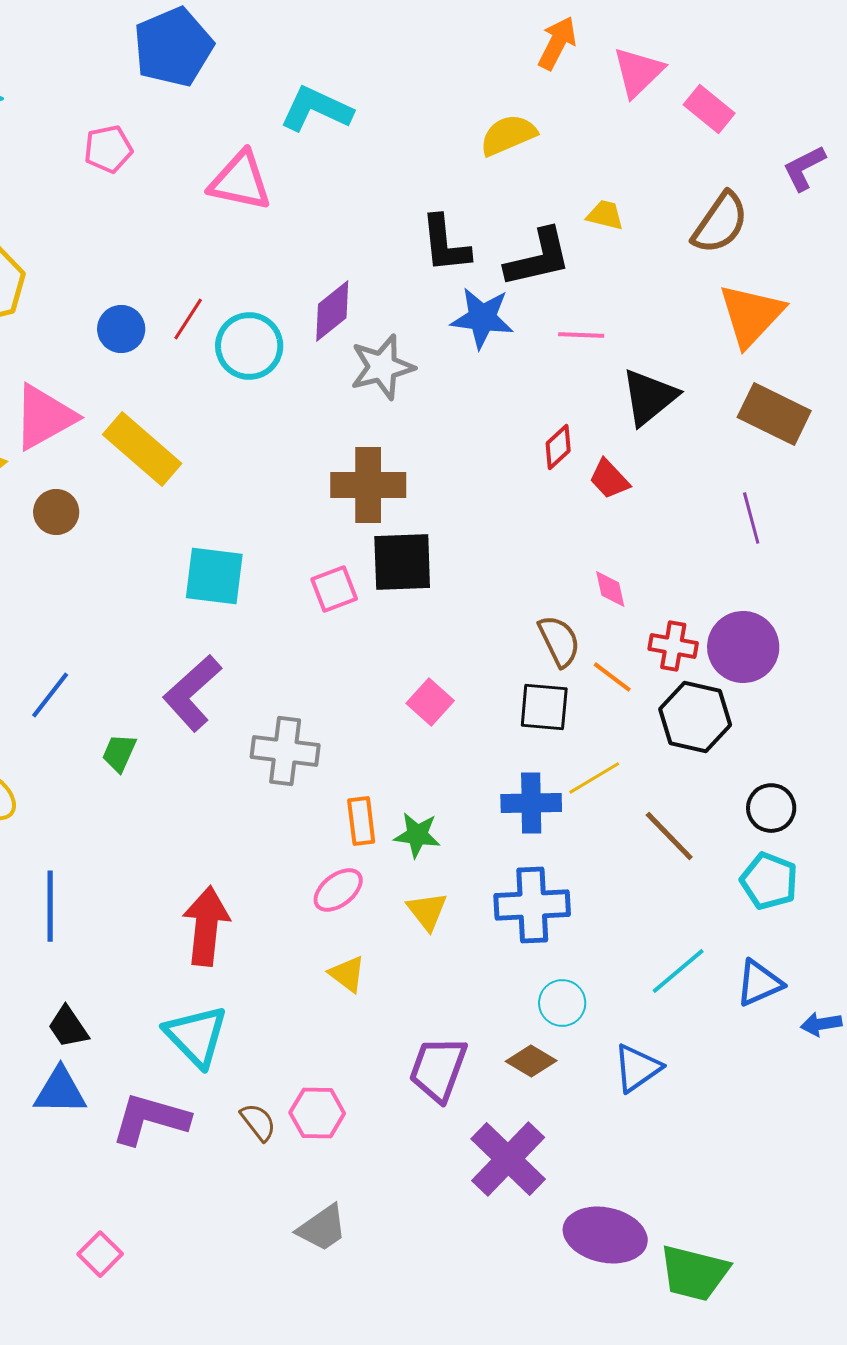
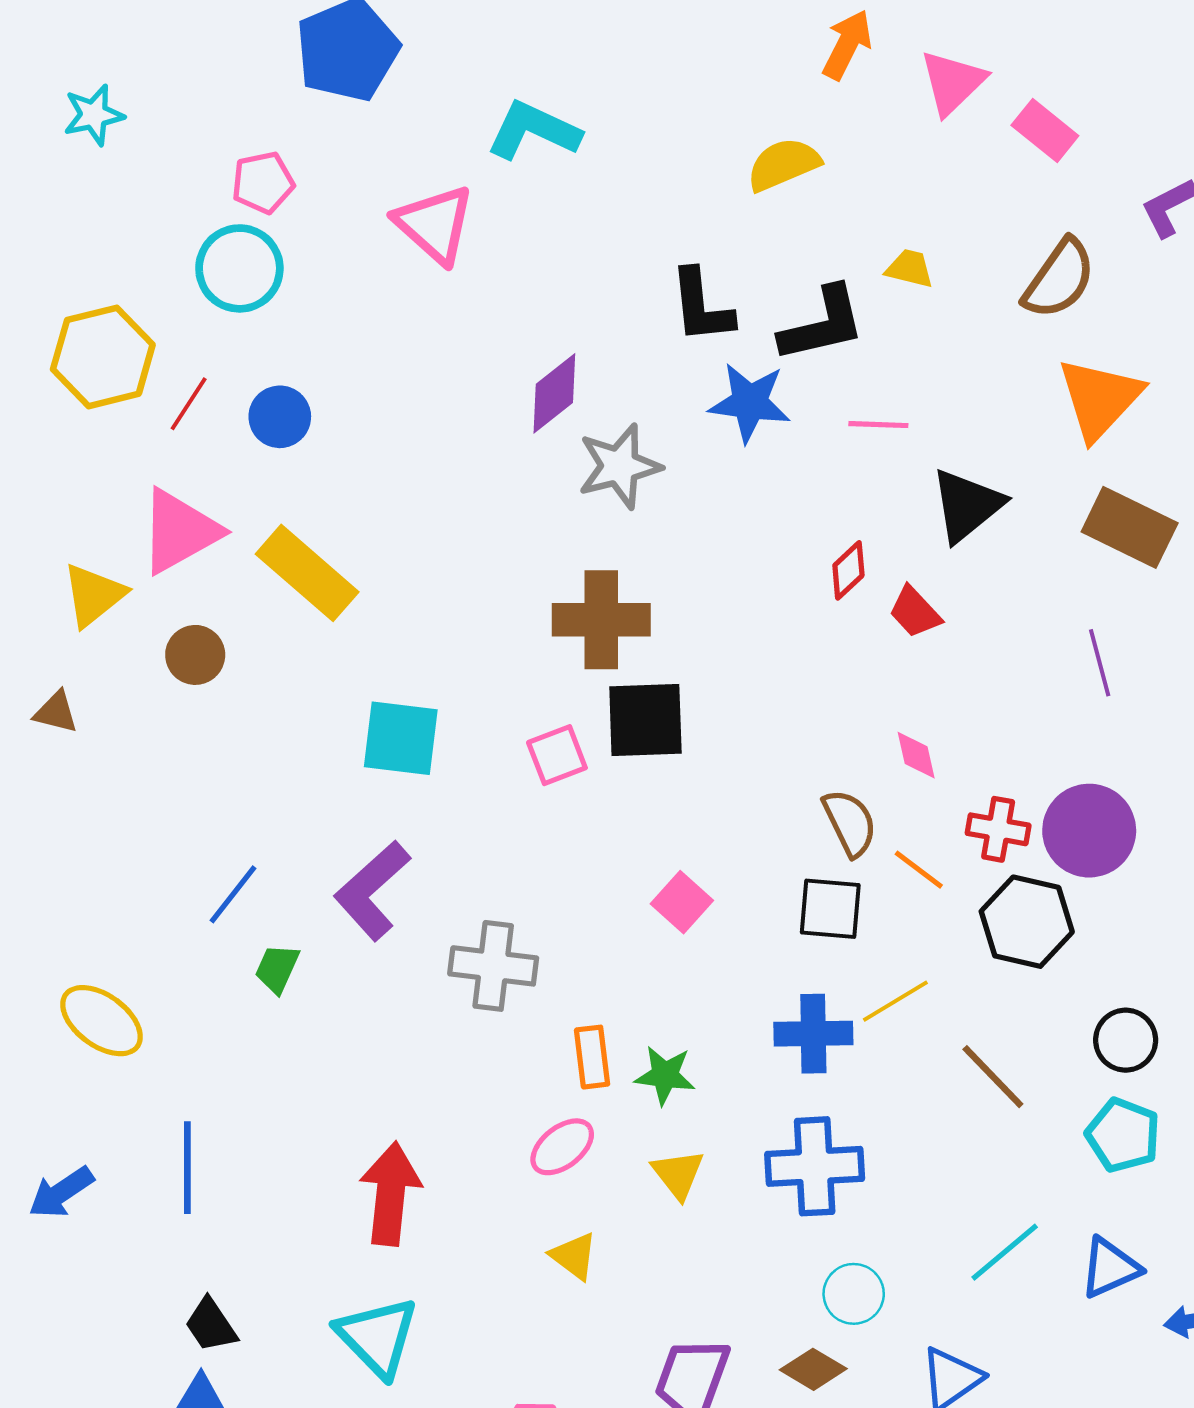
pink triangle: (240, 181) -> (435, 224), turned 30
red line: (188, 319) -> (189, 404), moved
cyan circle: (249, 346) -> (239, 268), moved
blue line: (50, 695) -> (233, 894), moved

